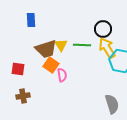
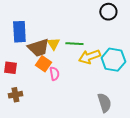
blue rectangle: (31, 20) -> (19, 32), moved, size x1.5
black circle: (103, 29) -> (108, 12), moved
yellow arrow: (107, 48) -> (89, 57), moved, turned -80

